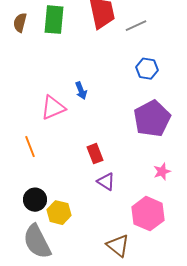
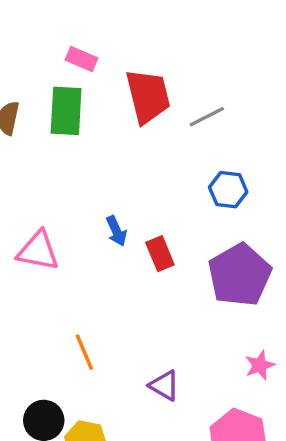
pink triangle: (53, 108) -> (38, 251), moved, turned 36
orange line: (30, 147) -> (84, 352), moved
red rectangle: (95, 154) -> (160, 254), moved

